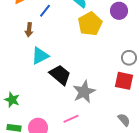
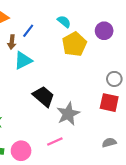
brown arrow: (29, 30) -> (12, 42), moved
cyan triangle: (40, 56) -> (23, 61), moved
gray semicircle: (124, 120) -> (109, 143), turned -64

